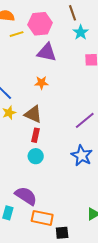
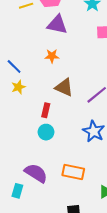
brown triangle: (33, 114) -> (64, 87), moved
orange rectangle: (42, 218) -> (73, 172), moved

